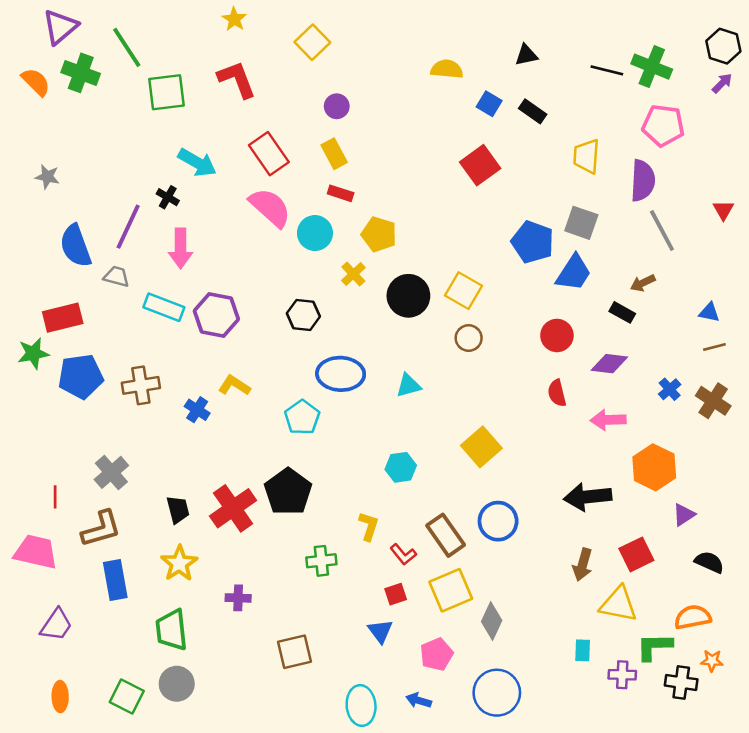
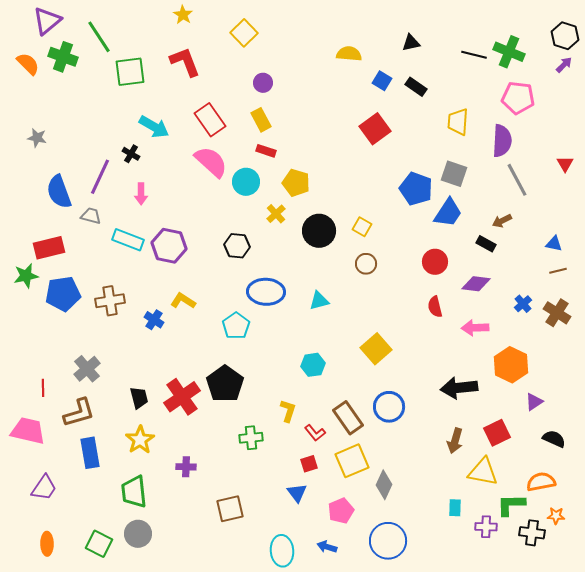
pink arrow: (181, 248) -> (141, 194), size x0.7
yellow square: (463, 291) -> (362, 227), size x0.7

